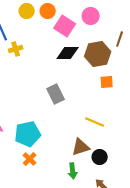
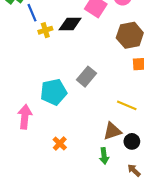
black diamond: (68, 53) -> (70, 24), moved
gray rectangle: (56, 94) -> (87, 77), turned 66
cyan pentagon: (28, 134) -> (54, 92), moved

